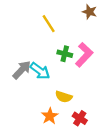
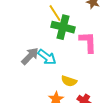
green cross: (65, 54) -> (63, 27), moved, size x1.6
pink L-shape: (84, 55) -> (88, 42), turned -45

